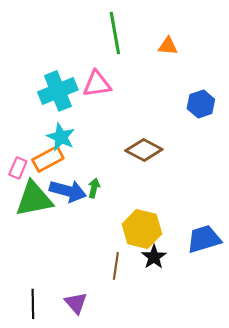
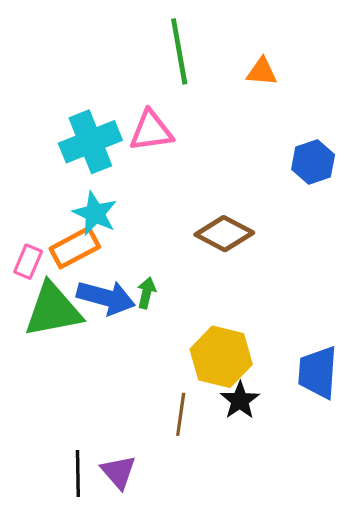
blue trapezoid: (204, 239) -> (318, 372), turned -69
black line: (33, 304) -> (78, 474), moved

